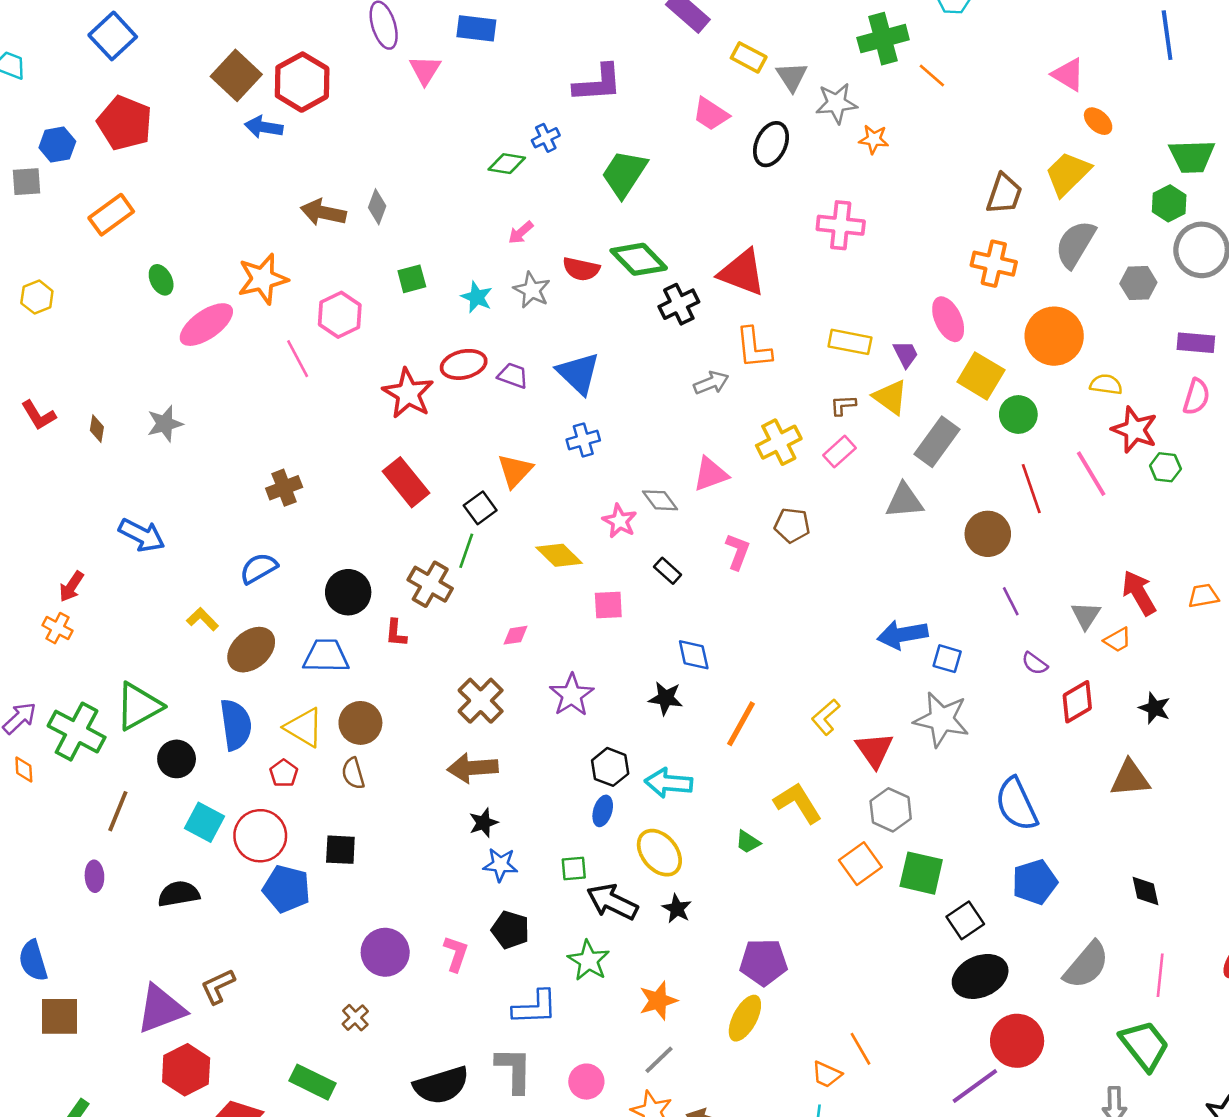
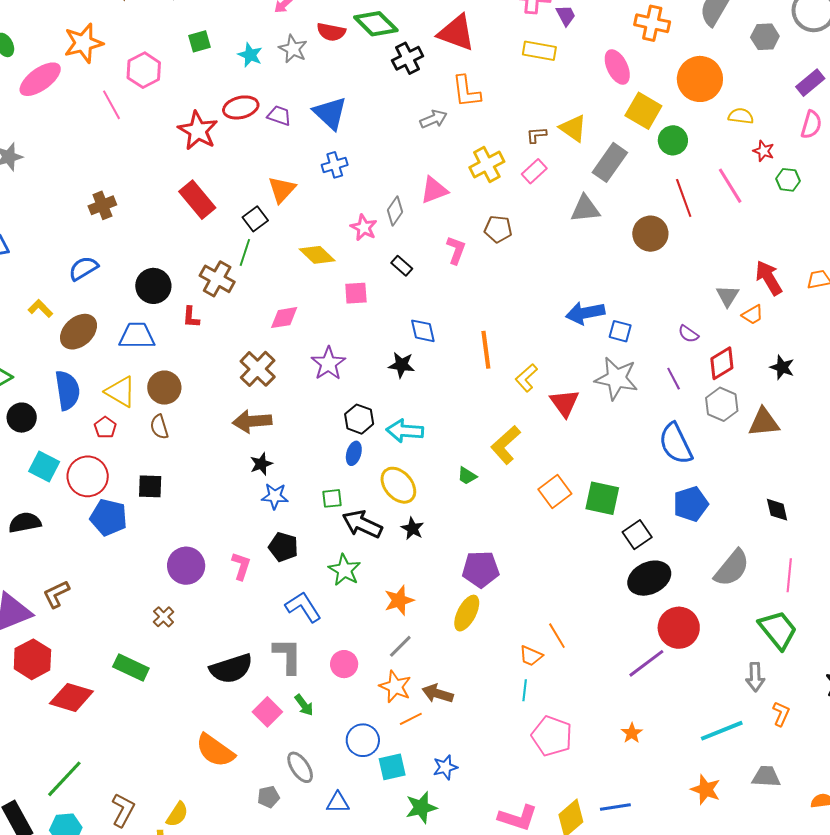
yellow rectangle: (850, 342) -> (539, 51), moved
purple rectangle: (1196, 343) -> (810, 83), turned -44
purple trapezoid: (906, 354) -> (566, 15), moved
red star: (1135, 430) -> (764, 151), size x0.6
gray diamond: (660, 500) -> (395, 211), turned 72
purple line: (1011, 601) -> (674, 379), moved
pink diamond: (516, 635) -> (284, 318), size x1.4
orange line: (741, 724) -> (486, 350), moved, turned -36
yellow L-shape: (798, 803) -> (506, 445), turned -99
gray hexagon: (891, 810) -> (722, 404), moved
blue L-shape: (535, 1007) -> (303, 607), turned -120

